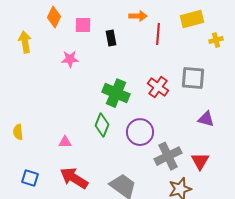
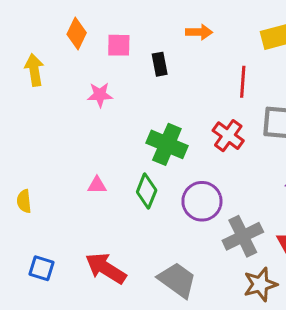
red line: (158, 34) -> (243, 82), moved
pink triangle: (65, 142) -> (97, 185), moved

